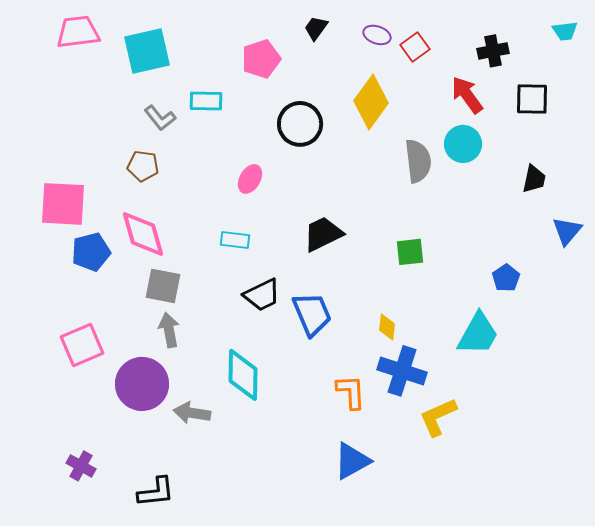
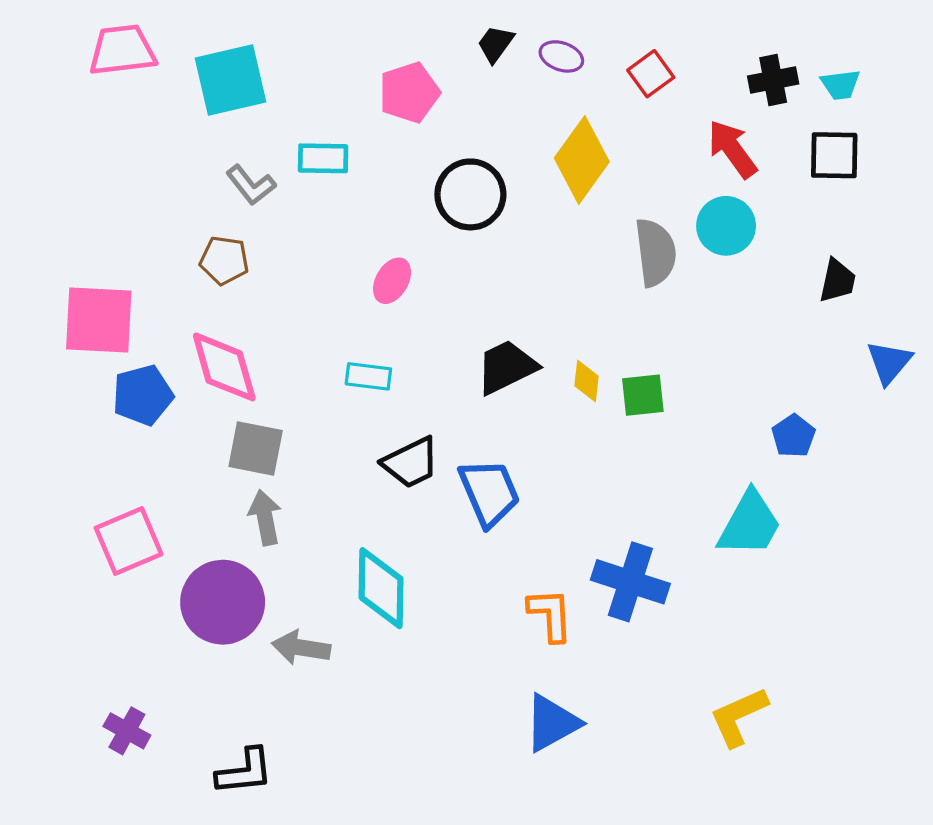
cyan trapezoid: (565, 31) -> (841, 85), moved
purple ellipse: (377, 35) -> (561, 56), moved
yellow diamond: (387, 327) -> (586, 381), moved
yellow L-shape: (438, 417) -> (739, 717), moved

